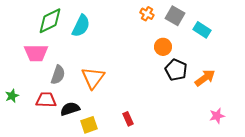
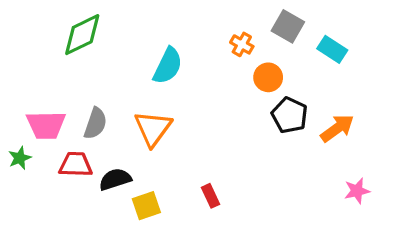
orange cross: (147, 14) -> (242, 44), moved
cyan semicircle: (81, 26) -> (168, 66), moved
pink trapezoid: (36, 53) -> (46, 125), moved

